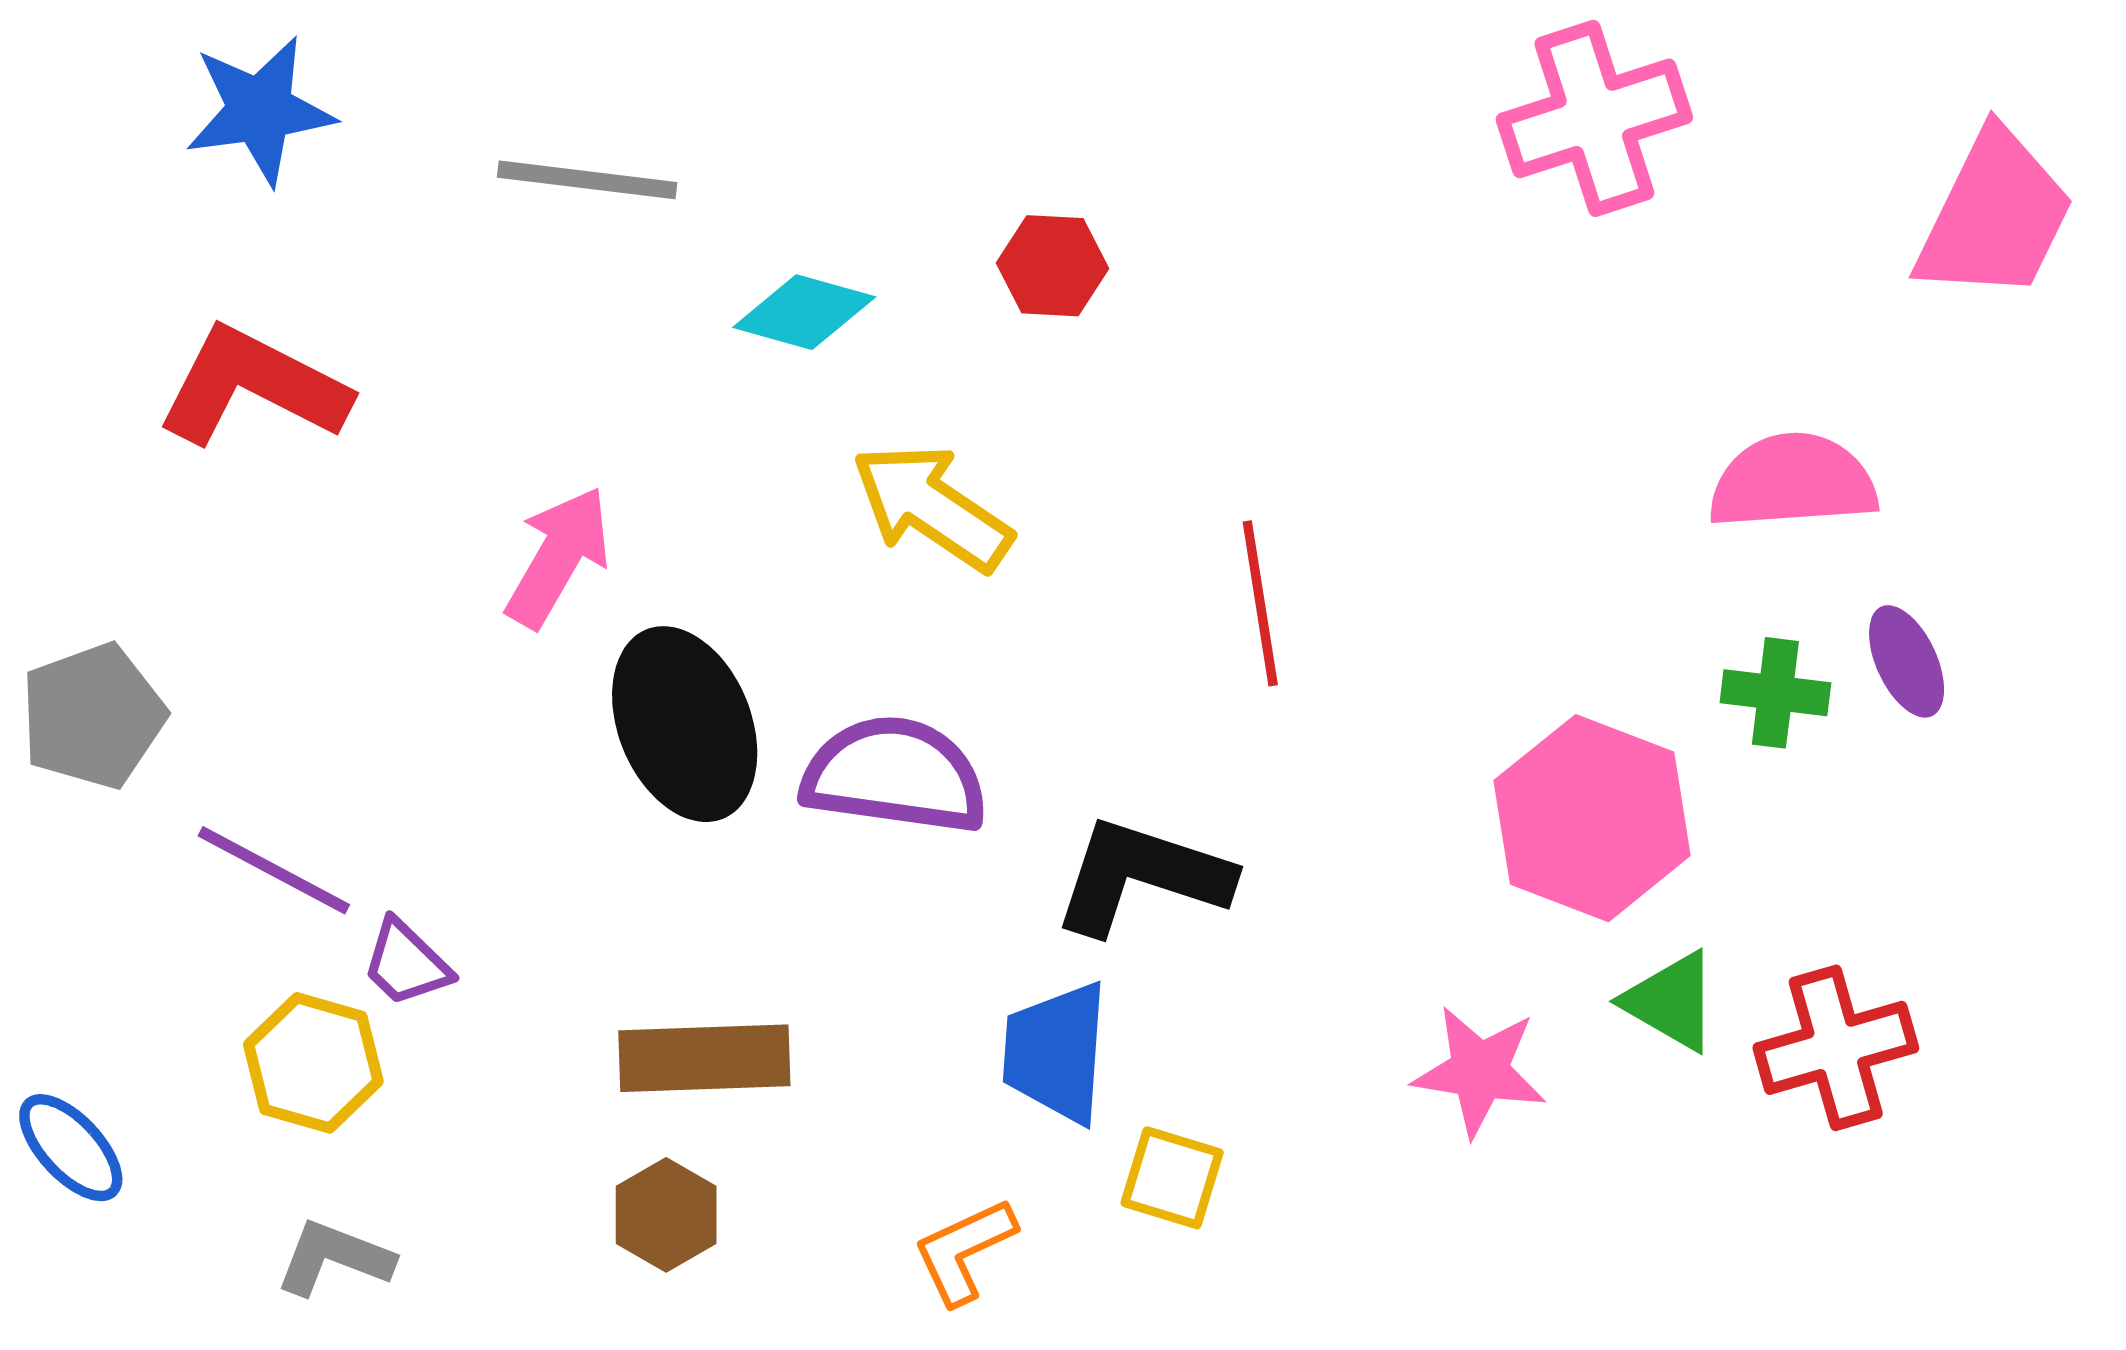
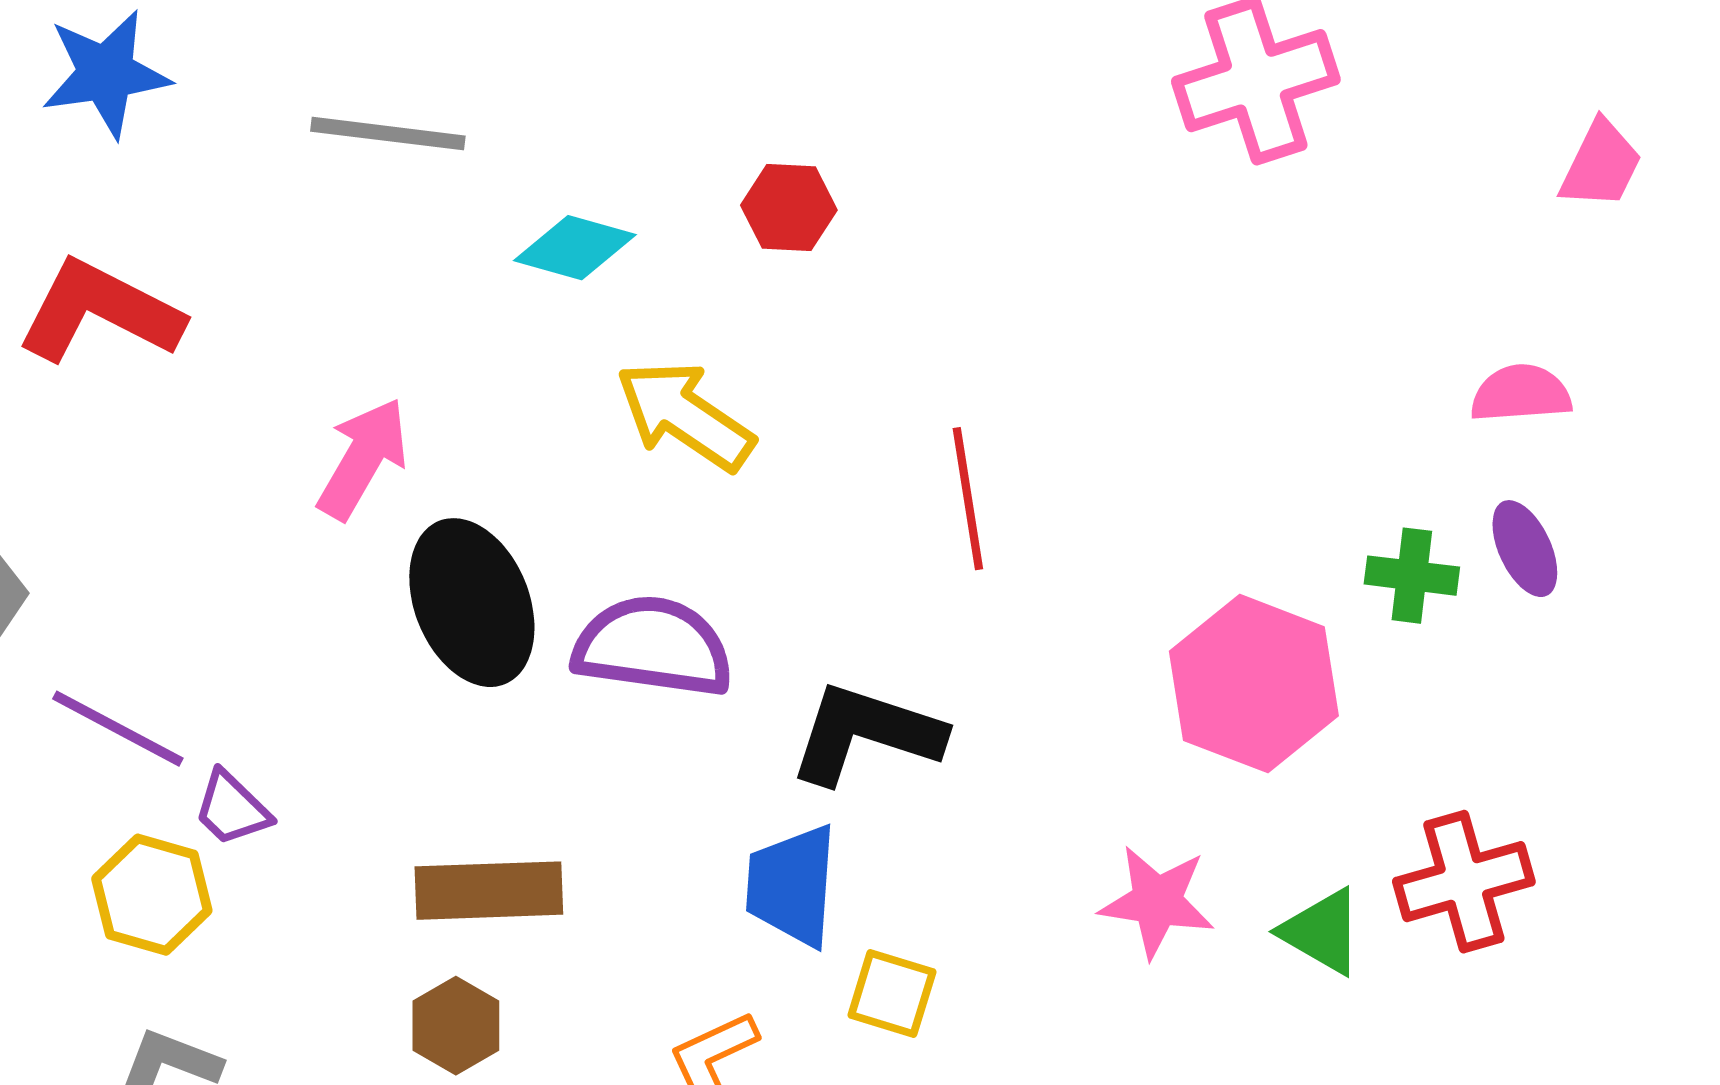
pink trapezoid: (1995, 216) -> (1601, 165), size x0.6
pink semicircle: (1793, 482) -> (1521, 394), moved, size x0.7
green triangle: (1671, 1001) -> (1322, 932), moved

